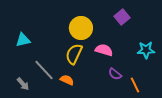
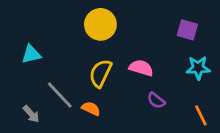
purple square: (122, 17) -> (187, 30), moved, turned -35
yellow circle: (81, 28) -> (100, 24), moved
orange line: (135, 85) -> (201, 115), moved

